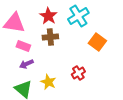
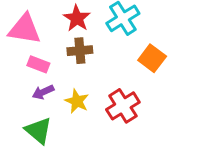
red cross: (78, 73) -> (123, 106), size x1.5
yellow star: (48, 82) -> (77, 101), moved

